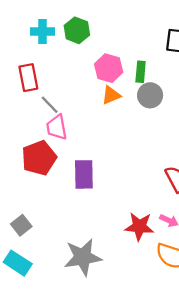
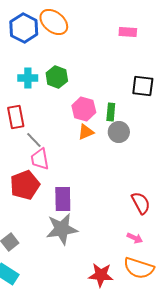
red star: (139, 226) -> (101, 275), moved
gray star: (83, 257) -> (62, 229), moved

